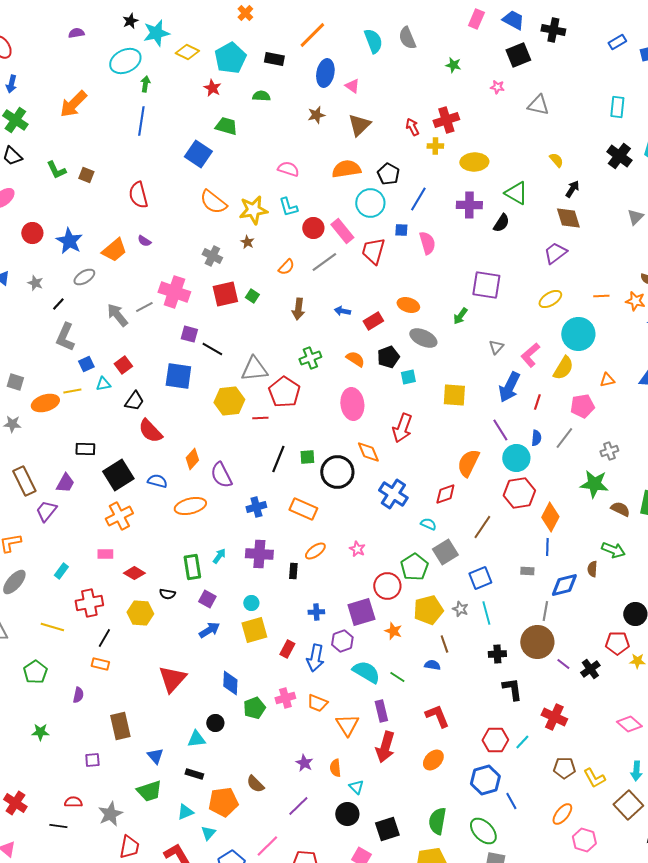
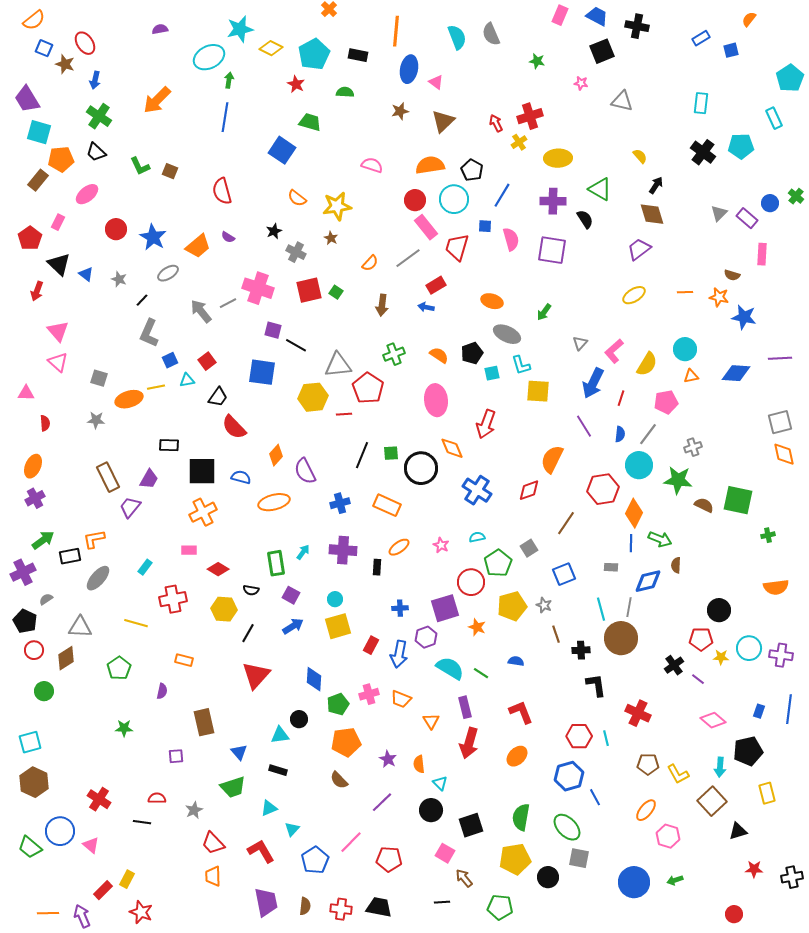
black star: (130, 21) -> (274, 231), moved
orange line: (312, 35) -> (396, 31), turned -40
yellow cross: (435, 146) -> (519, 142), turned -35
orange semicircle: (213, 202) -> (297, 198), size x0.7
cyan L-shape: (288, 207) -> (521, 365), moved
black semicircle: (501, 223) -> (585, 219), turned -66
red circle: (313, 228) -> (415, 200), moved
purple square: (486, 285) -> (552, 250), moved
red rectangle: (373, 321) -> (436, 285), moved
cyan circle: (578, 334) -> (685, 349), moved, size x0.7
cyan circle: (516, 458) -> (639, 465), moved
black square: (118, 475) -> (202, 471), turned 32
cyan semicircle: (428, 524) -> (477, 537), moved, turned -35
green arrow: (613, 550) -> (660, 539), moved
gray square: (445, 552) -> (529, 548), size x0.7
cyan line: (486, 613) -> (601, 609), moved
black line: (104, 638) -> (248, 633), moved
brown line: (444, 644) -> (556, 634), moved
purple line: (563, 664) -> (698, 679), moved
orange triangle: (347, 725) -> (431, 721), size x0.7
cyan line: (522, 742) -> (606, 738), turned -56
orange pentagon: (223, 802) -> (346, 742), moved
gray star: (110, 814) -> (194, 810), size x0.7
red trapezoid: (129, 847) -> (213, 843), turned 125

